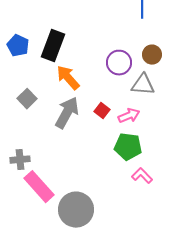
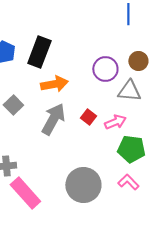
orange arrow: (68, 78) -> (54, 84), turned 120
green pentagon: (128, 147) -> (131, 149), moved
gray circle: (76, 210) -> (83, 185), moved

